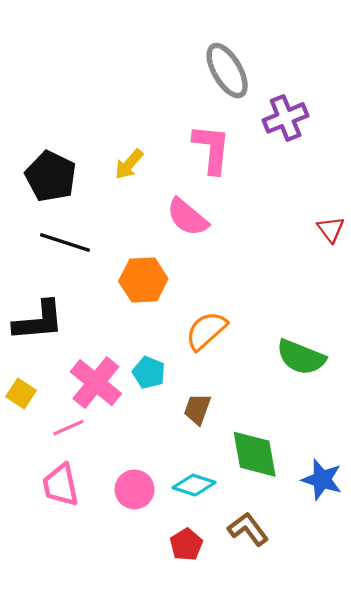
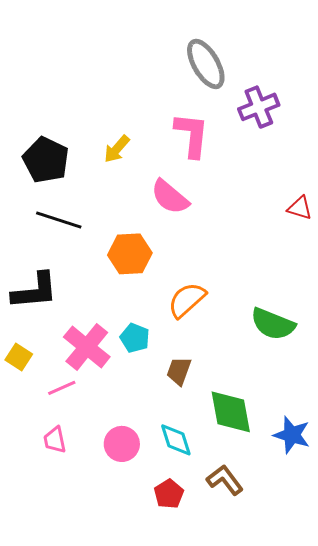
red triangle: (331, 229) -> (300, 208), turned -36
pink trapezoid: (61, 485) -> (55, 440), size x0.7
cyan diamond: (194, 485) -> (176, 440), turned 54

